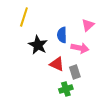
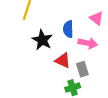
pink triangle: (88, 25) -> (96, 18), turned -40

